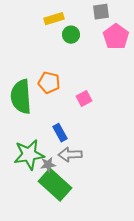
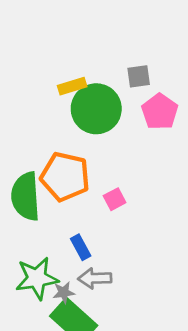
green circle: (71, 35) -> (96, 109), size x2.0
orange pentagon: (49, 83) -> (65, 177), size x1.6

